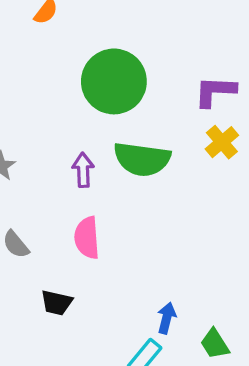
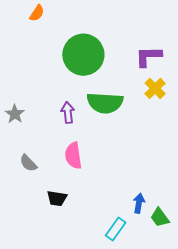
blue arrow: (167, 318) -> (139, 203), moved

